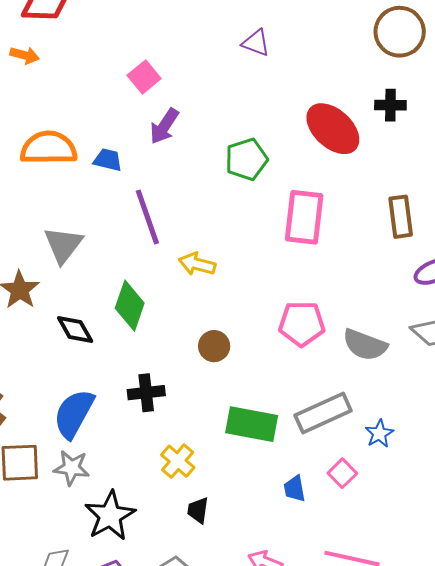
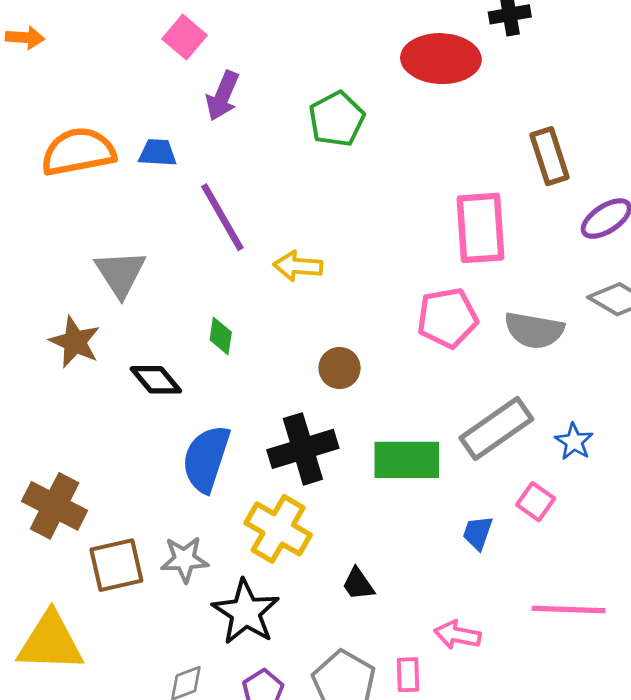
red ellipse: (333, 129) -> (441, 59), turned -30
pink rectangle: (304, 217) -> (481, 228), moved
green diamond: (130, 306) -> (221, 336), size x0.6
black cross: (146, 393) -> (303, 449), moved, size x1.4
blue semicircle: (74, 414) -> (206, 459), moved
yellow cross: (178, 461) -> (278, 529), moved, size x1.4
blue trapezoid: (295, 489) -> (478, 533), turned 40
black trapezoid: (198, 510) -> (358, 584), turned -32

